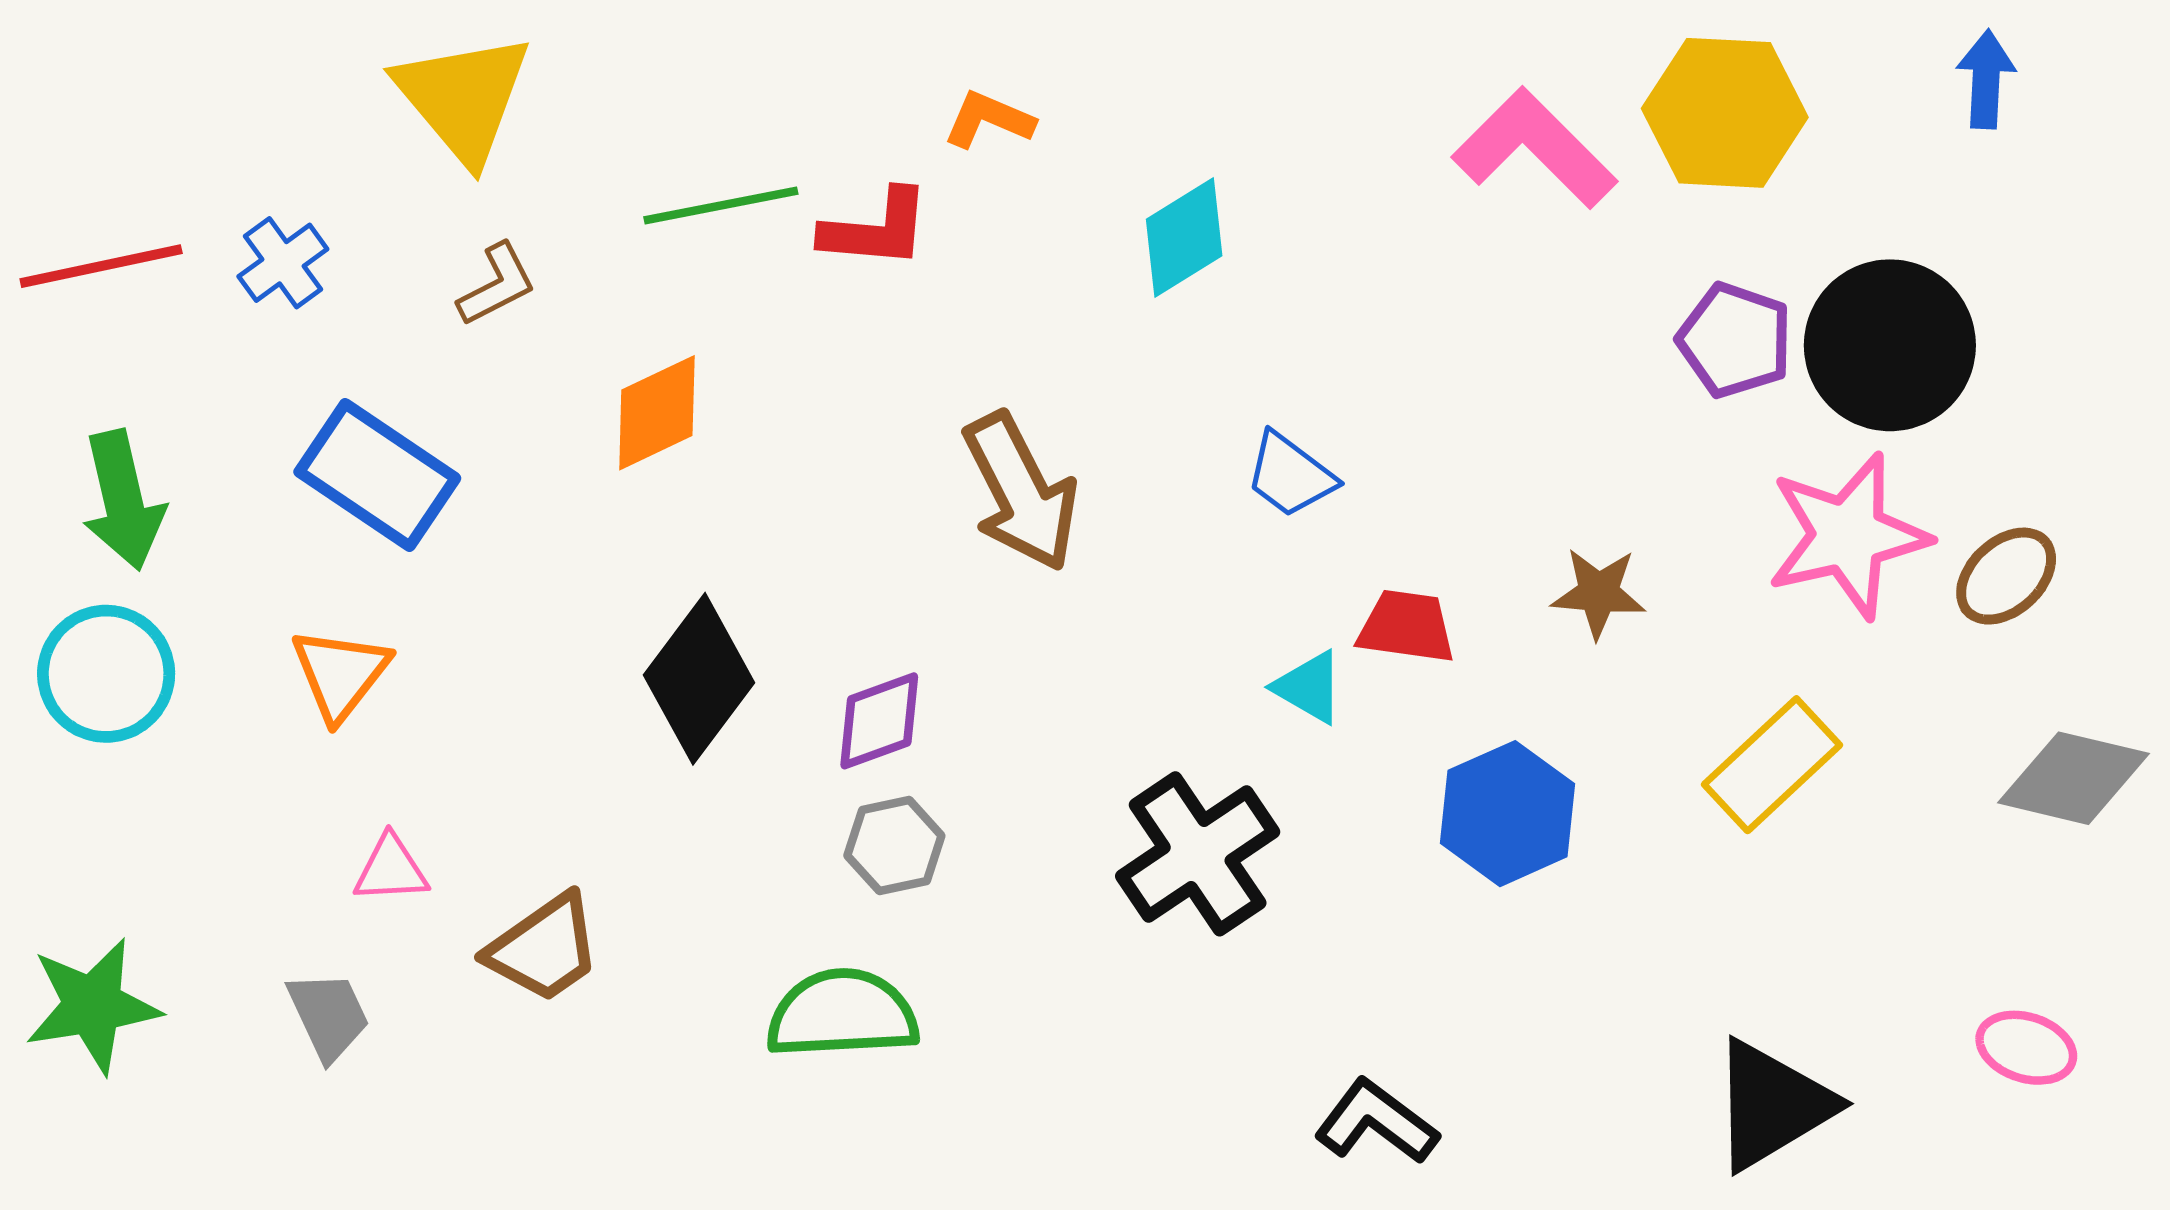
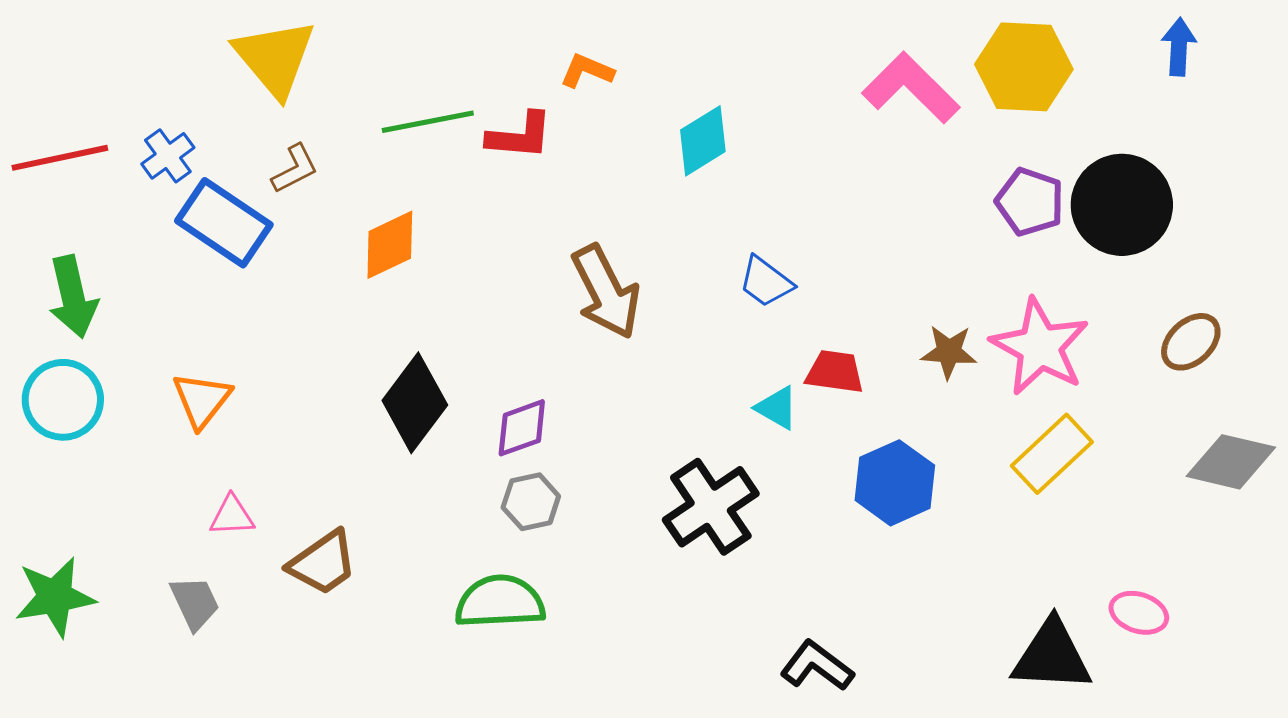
blue rectangle: (377, 475) -> (224, 223), moved
pink star: (1848, 536) -> (1040, 347), moved, turned -30
pink ellipse: (2026, 1048) -> (1139, 613), moved
black triangle: (1772, 1105) -> (1052, 656), turned 34

